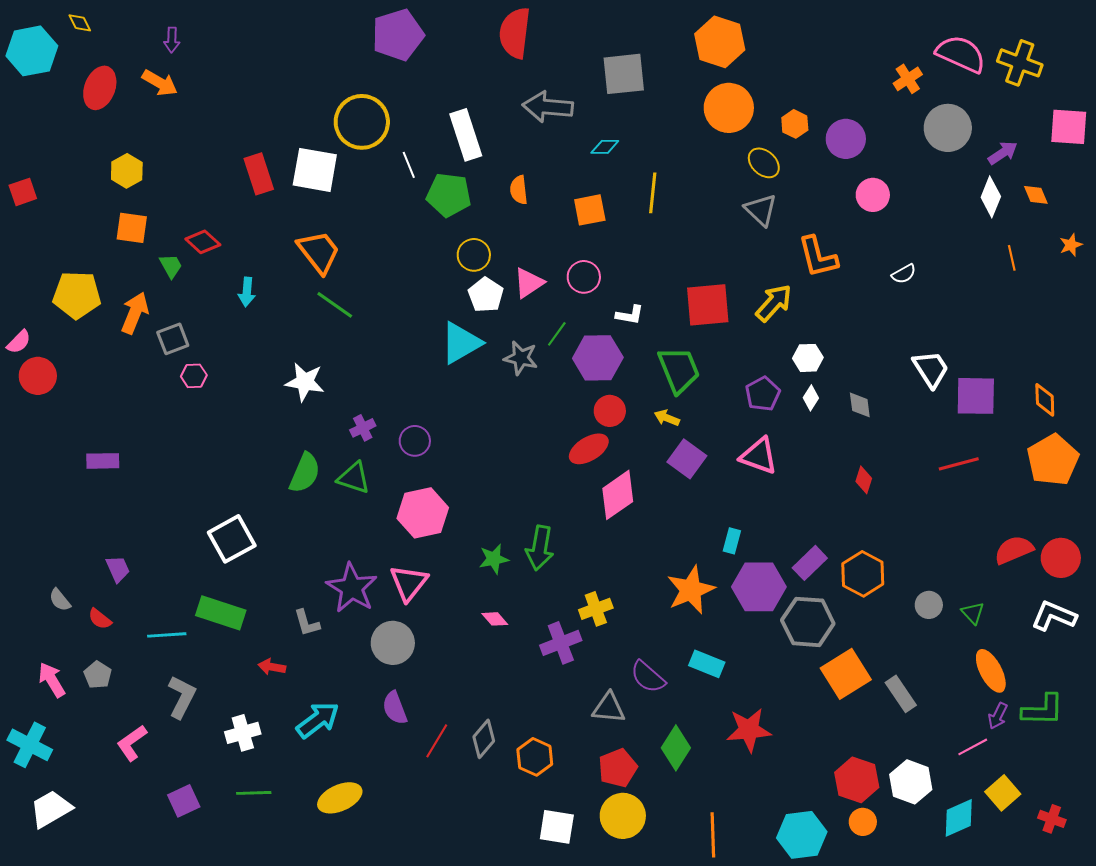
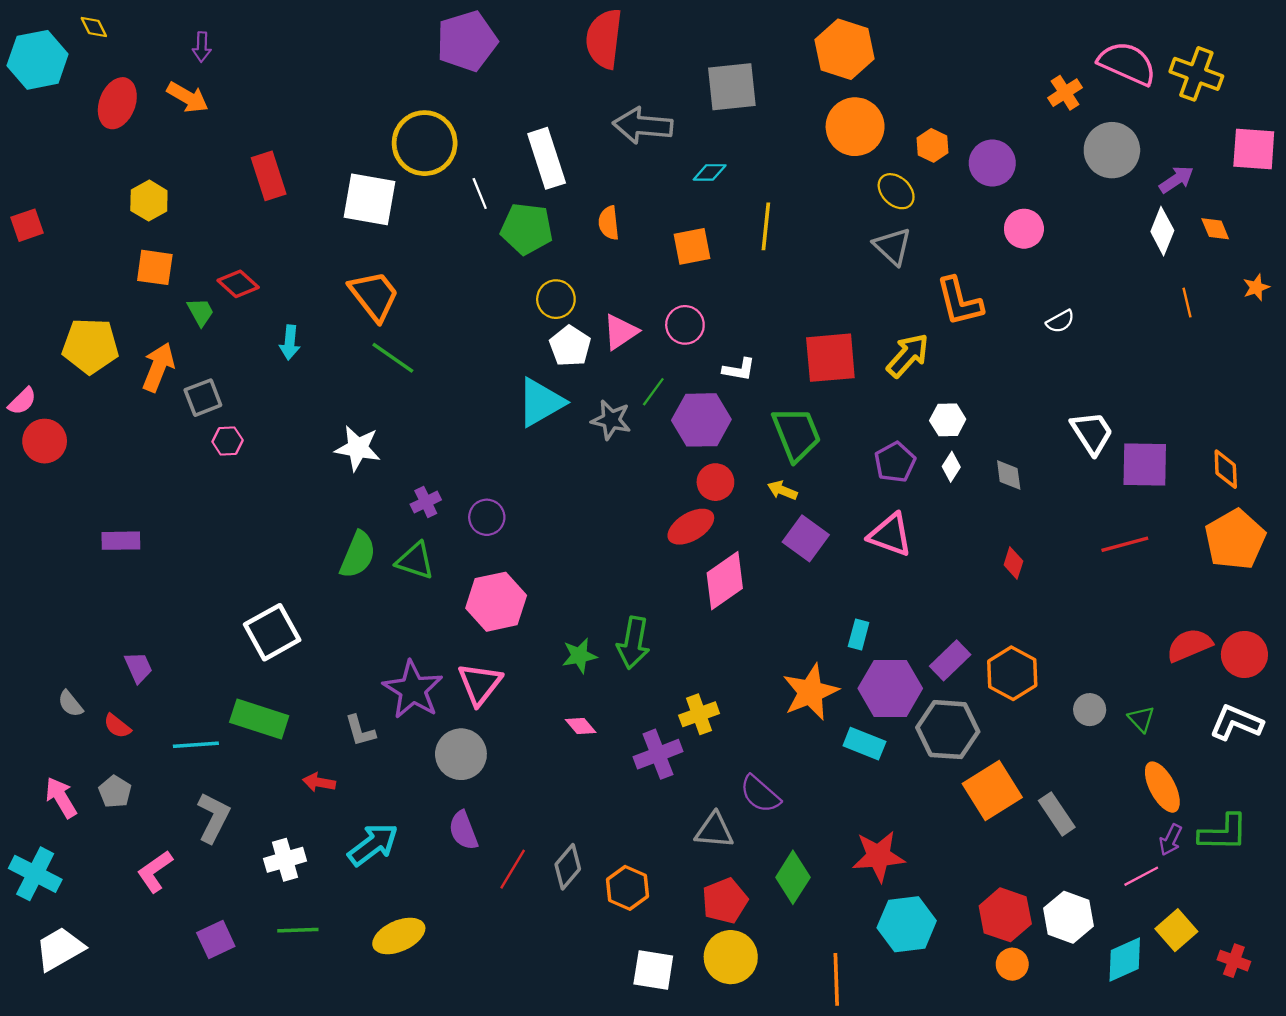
red rectangle: (259, 174) -> (269, 176), moved
cyan rectangle: (707, 664) -> (864, 744), moved
cyan hexagon: (802, 835) -> (907, 924), moved

